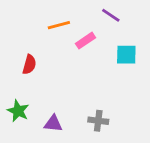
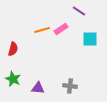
orange line: (59, 25) -> (42, 30), moved
red semicircle: (29, 64) -> (13, 49), moved

